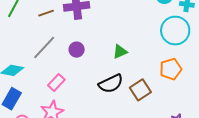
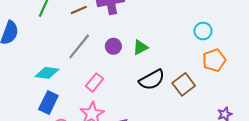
cyan circle: (175, 31) -> (203, 31), moved, size x0.6
green triangle: (120, 52) -> (140, 47), moved

